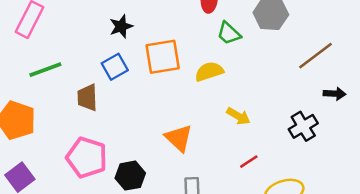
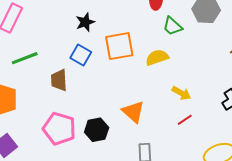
blue square: (115, 67) -> (81, 55), turned -30
red line: (249, 162) -> (185, 120), moved
black hexagon: (130, 176) -> (97, 130), moved

